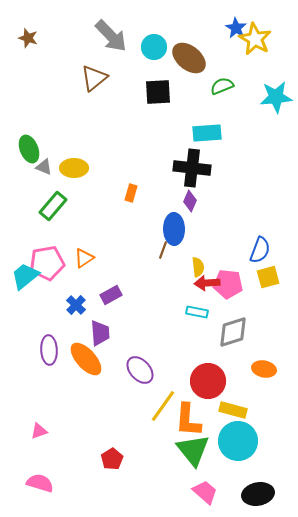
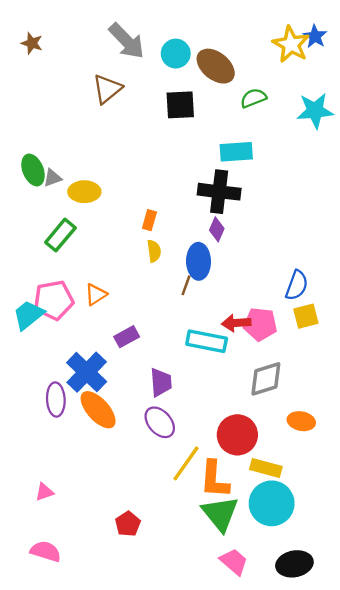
blue star: (236, 28) -> (315, 36), moved
gray triangle: (44, 167) -> (52, 178), moved, turned -42
yellow semicircle: (198, 267) -> (154, 251), moved
blue cross: (76, 305) -> (87, 372), moved, size x1.8
cyan rectangle: (197, 312) -> (207, 341), moved, size x1.6
purple trapezoid: (100, 333) -> (161, 382), moved

